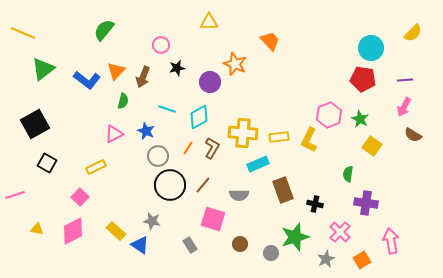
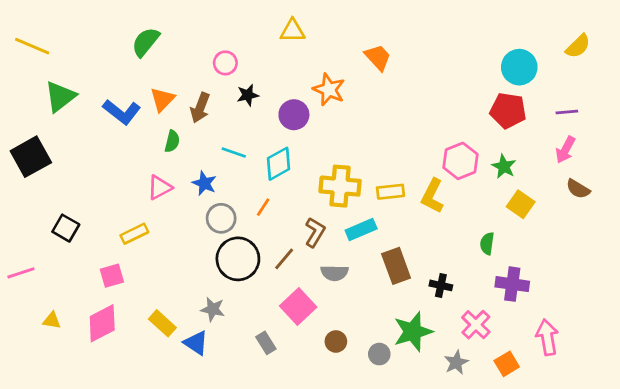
black square: (35, 124) -> (31, 157), moved
brown L-shape: (212, 148) -> (315, 232), moved
pink square: (80, 197) -> (112, 276), turned 30
pink square: (213, 219) -> (298, 306), turned 30

